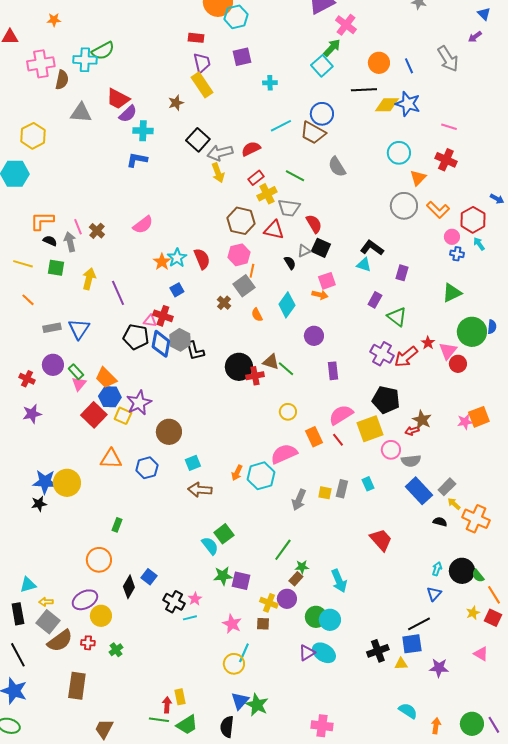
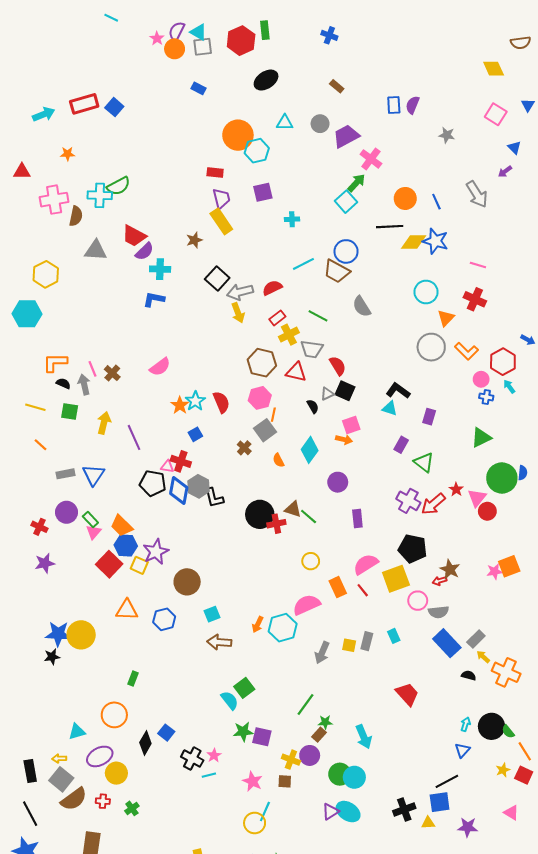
cyan triangle: (28, 585) -> (77, 732), moved

